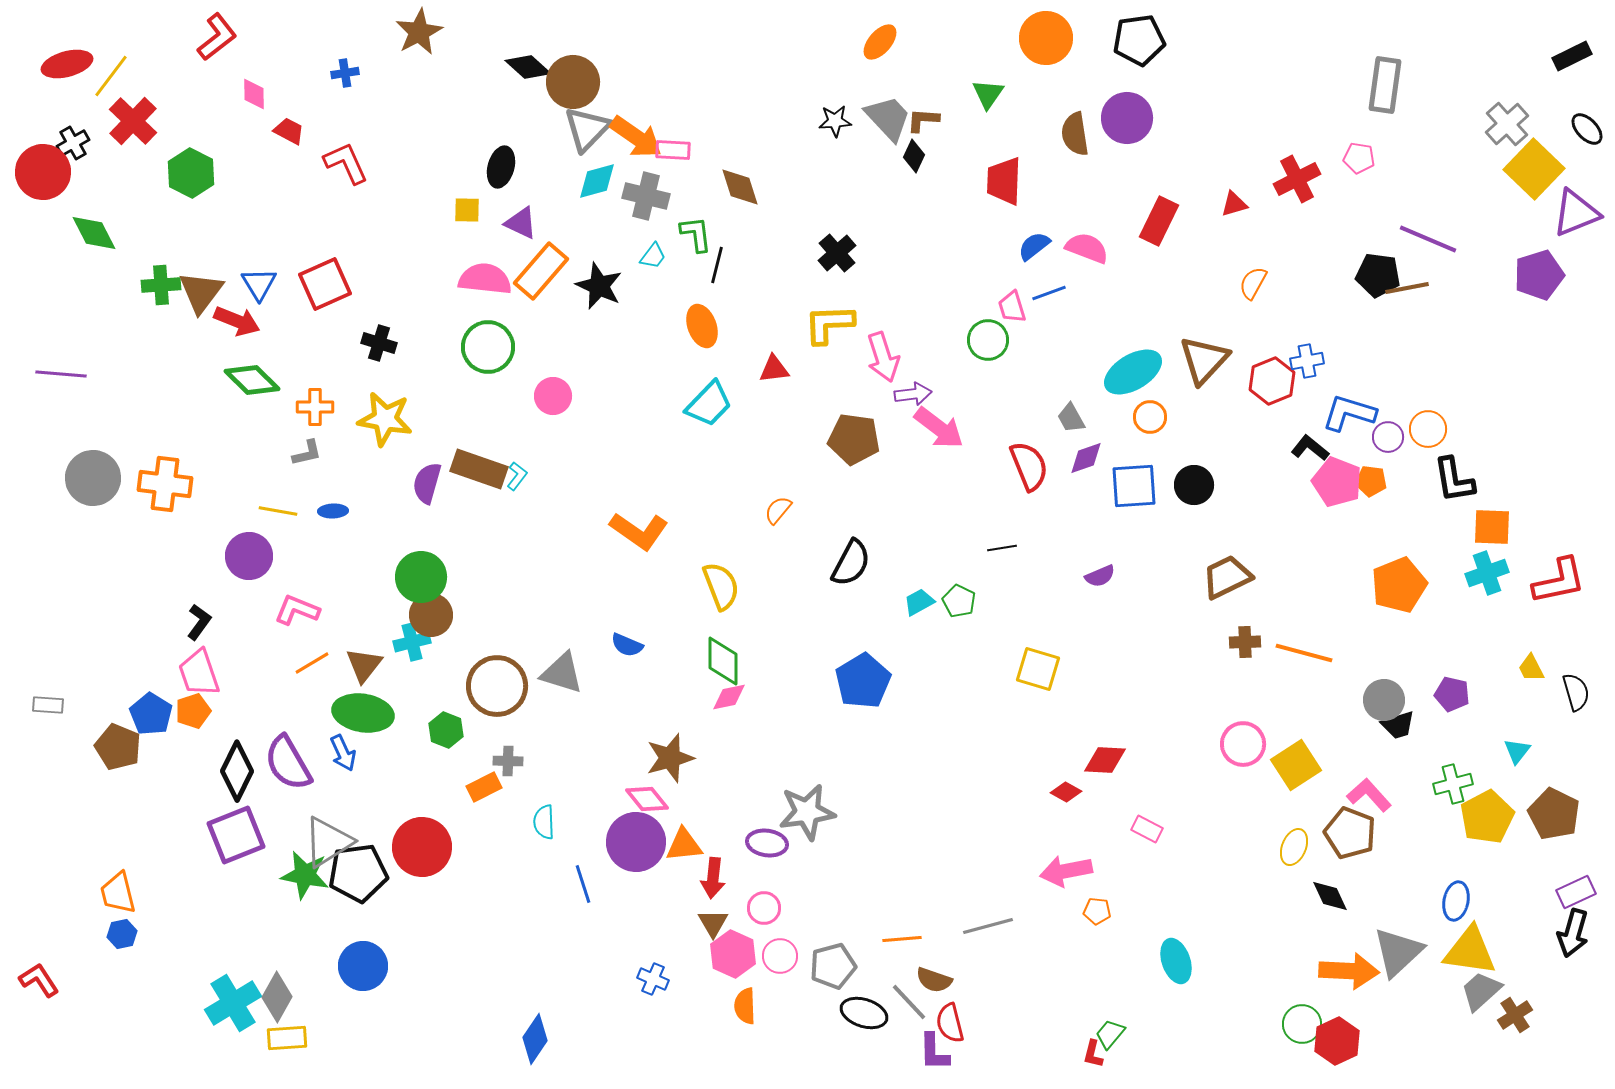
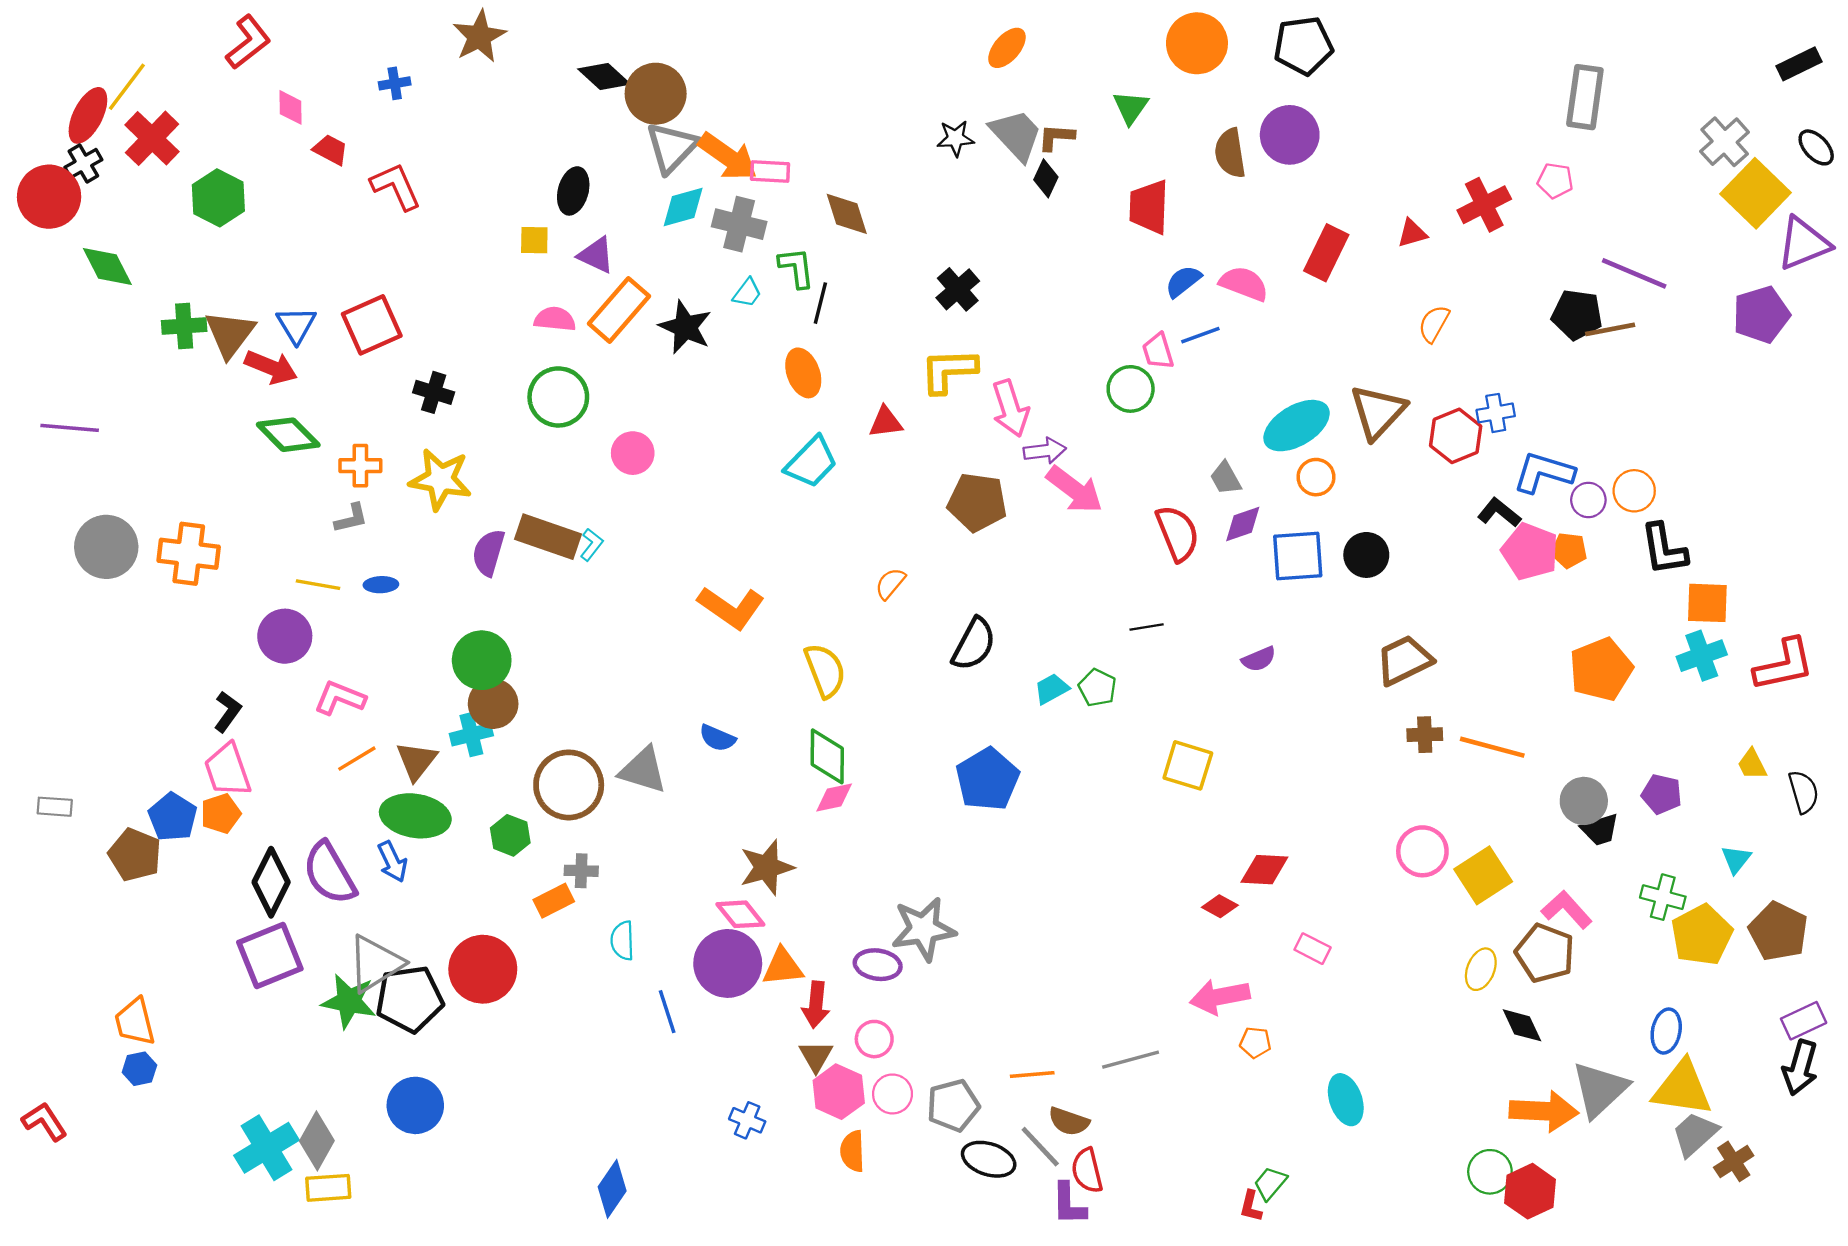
red ellipse: (67, 64) -> (88, 115), moved, turned -48
pink semicircle: (485, 279) -> (555, 319), size x0.7
green cross: (1453, 784) -> (1663, 897), turned 30

